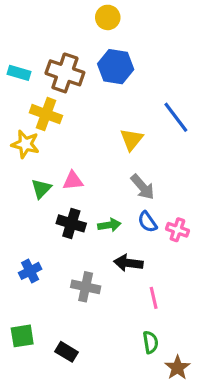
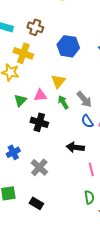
blue hexagon: (116, 67) -> (68, 46), moved
brown cross: (65, 73) -> (35, 27), size x0.7
yellow triangle: (132, 139) -> (58, 81), moved
green arrow: (109, 225) -> (63, 102), moved, turned -112
gray cross: (86, 287) -> (39, 167), moved, turned 30

